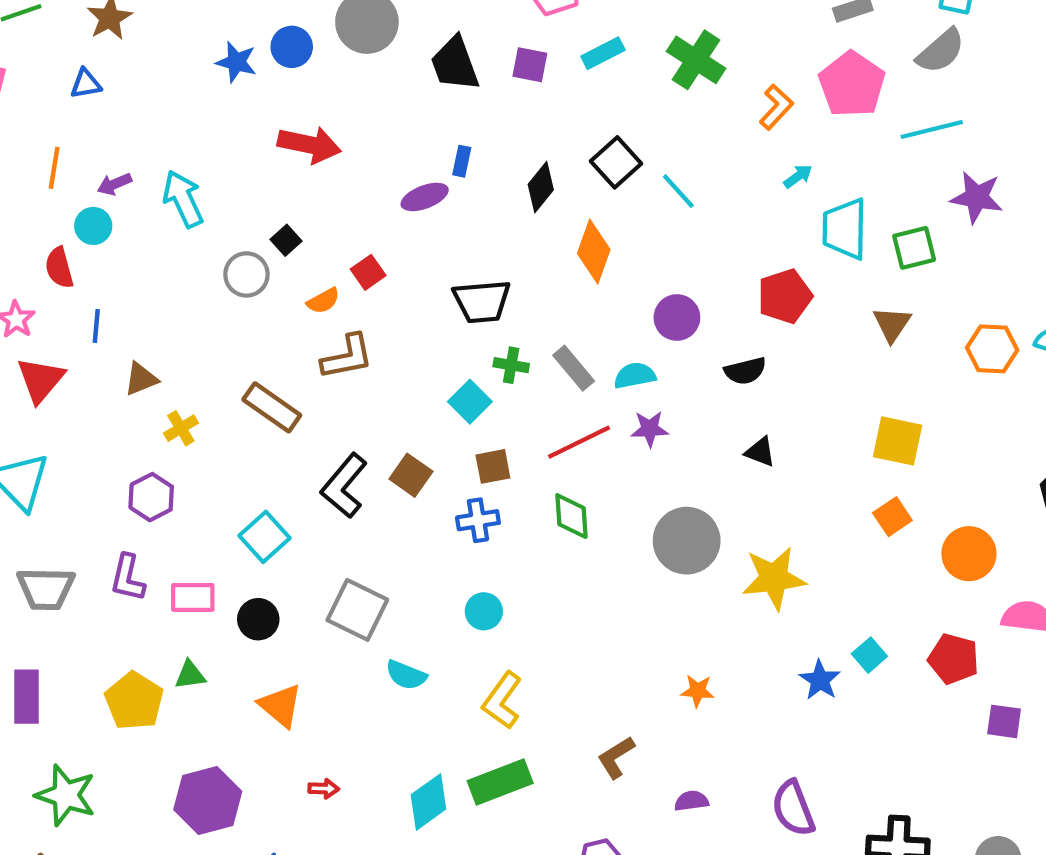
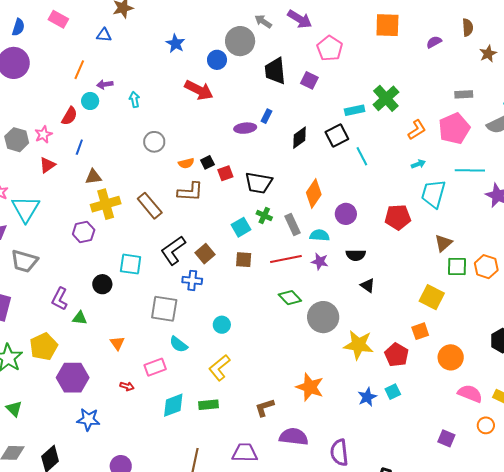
blue circle: (292, 47) -> (217, 60), moved
cyan rectangle: (603, 53) -> (355, 110), moved
cyan line: (932, 130) -> (470, 170), moved
cyan arrow: (183, 199) -> (134, 100), size x0.6
black square: (286, 240) -> (207, 162), moved
green square: (914, 248) -> (457, 267), moved
orange diamond: (594, 252) -> (314, 193), moved
red semicircle: (59, 268) -> (69, 116), turned -150
red square: (368, 272) -> (225, 173), moved
black semicircle: (745, 371) -> (356, 255), moved
red triangle: (41, 380) -> (47, 165), size x0.7
yellow cross: (181, 428) -> (106, 204), size x1.8
green diamond: (571, 516) -> (290, 298), moved, turned -55
blue cross: (478, 520) -> (192, 280), moved
cyan square: (264, 537) -> (131, 264), turned 35
purple L-shape: (128, 578) -> (60, 299), moved
pink rectangle: (193, 597) -> (155, 367), moved, turned -35
gray square: (357, 610) -> (164, 309), turned -32
black circle: (258, 619) -> (102, 284), moved
red pentagon: (954, 659) -> (397, 355), moved
orange star: (698, 691) -> (310, 387), size x1.8
yellow pentagon: (134, 701) -> (44, 347), moved
orange triangle: (280, 706) -> (117, 343), size x0.7
green rectangle: (500, 782) -> (209, 405), size x0.7
purple semicircle: (691, 801) -> (294, 437), size x1.8

